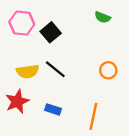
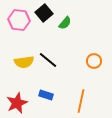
green semicircle: (103, 17) -> (65, 23), moved, turned -72
black square: (51, 32) -> (44, 13), moved
red star: (17, 101) -> (17, 103), moved

